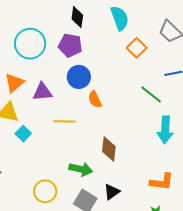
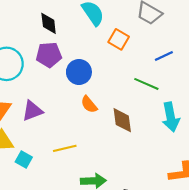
blue circle: (79, 77) -> (79, 72), moved
yellow line: (64, 121) -> (65, 148), moved
brown diamond: (109, 149) -> (122, 120), moved

